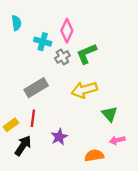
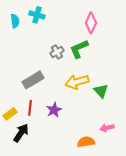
pink diamond: (67, 31) -> (91, 23), moved
cyan cross: (43, 42) -> (37, 15), moved
green triangle: (110, 114) -> (101, 91), moved
purple star: (59, 137) -> (54, 110), moved

